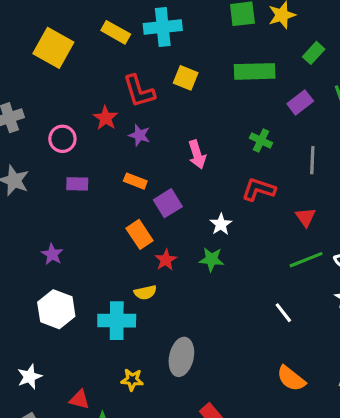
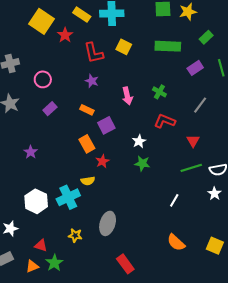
red star: (106, 118) -> (65, 35), moved
green cross: (261, 140) -> (159, 92), moved
gray line: (312, 160) -> (200, 105), turned 30
purple rectangle: (77, 184) -> (50, 109), turned -48
green star: (211, 259) -> (142, 163), moved
white hexagon: (56, 309) -> (36, 201), moved
white line: (283, 313) -> (174, 200), turned 64
cyan cross: (117, 321) -> (68, 197), turned -30

